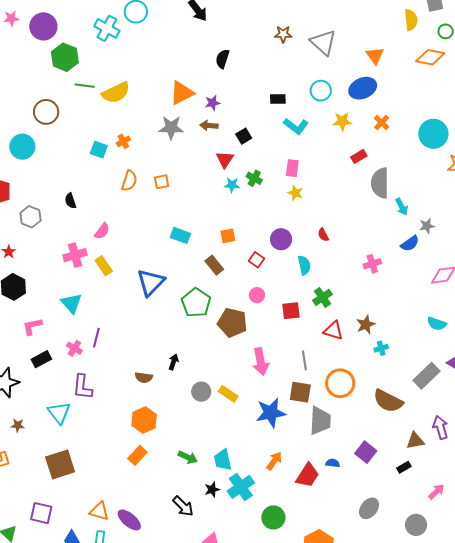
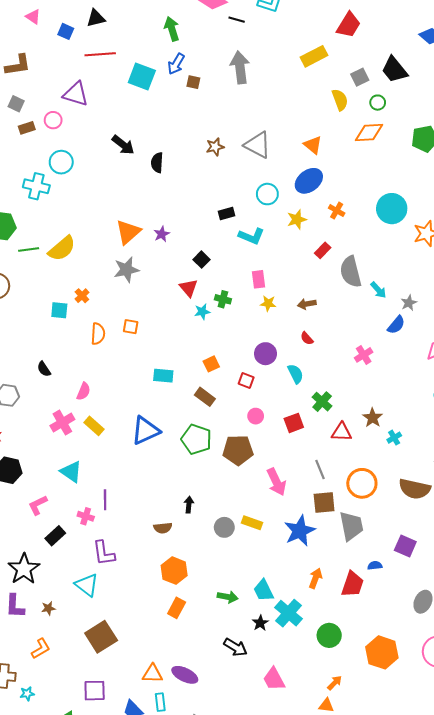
black semicircle: (223, 59) -> (157, 163), moved
brown arrow: (209, 126) -> (307, 304), moved
orange square: (162, 182) -> (131, 327), turned 35
blue triangle: (151, 282) -> (145, 430), turned 36

